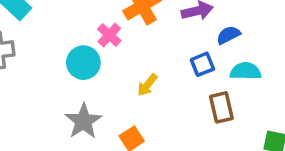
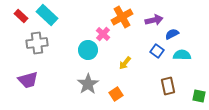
blue square: (202, 64) -> (157, 51), turned -32
brown rectangle: (221, 107) -> (168, 86), moved

